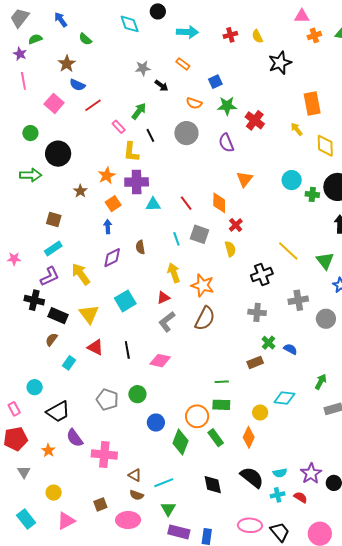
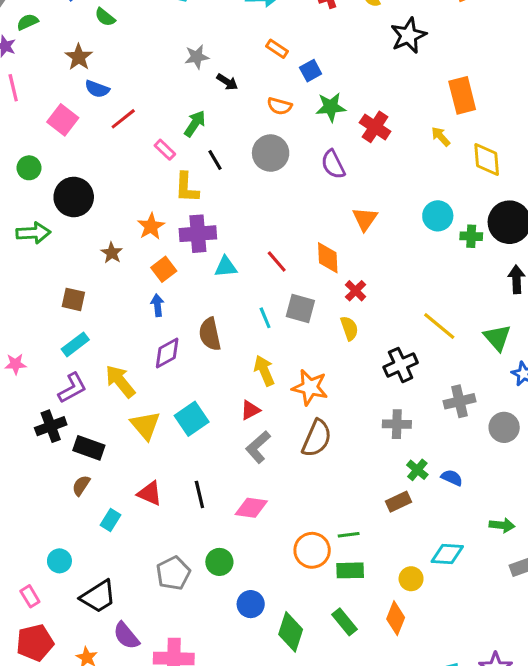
orange rectangle: (183, 64) -> (277, 49), moved
brown semicircle: (140, 247) -> (210, 334), size x1.5
black cross: (34, 300) -> (51, 426), turned -30
yellow triangle: (89, 314) -> (145, 425), moved
green arrow: (321, 382) -> (502, 525), turned 70
gray pentagon: (107, 400) -> (173, 573), turned 30
orange circle: (197, 416) -> (312, 550), moved

